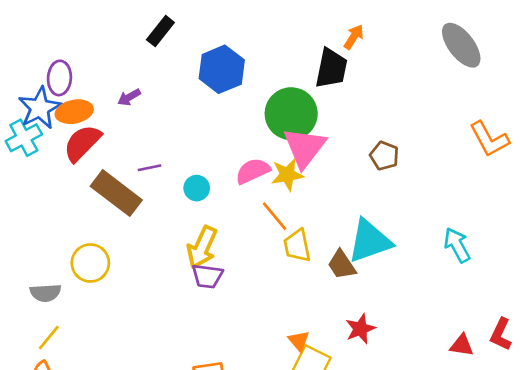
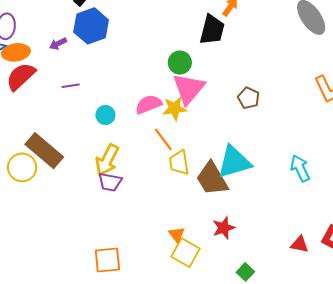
blue hexagon: (222, 69) -> (91, 26), moved
green circle: (291, 114) -> (180, 63), size x0.6
purple line: (149, 168) -> (71, 86), moved
brown rectangle: (116, 193) -> (44, 151), moved
brown trapezoid: (342, 265) -> (212, 179), size x1.5

